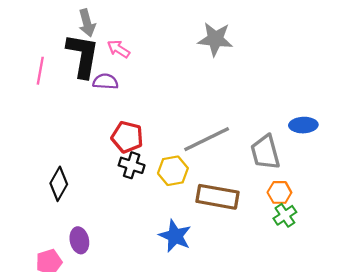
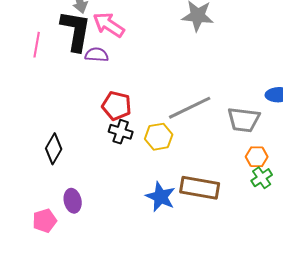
pink arrow: (119, 49) -> (109, 25), size x1.5
gray trapezoid: (265, 152) -> (244, 120), turned -68
brown rectangle: (217, 197) -> (200, 188), moved

